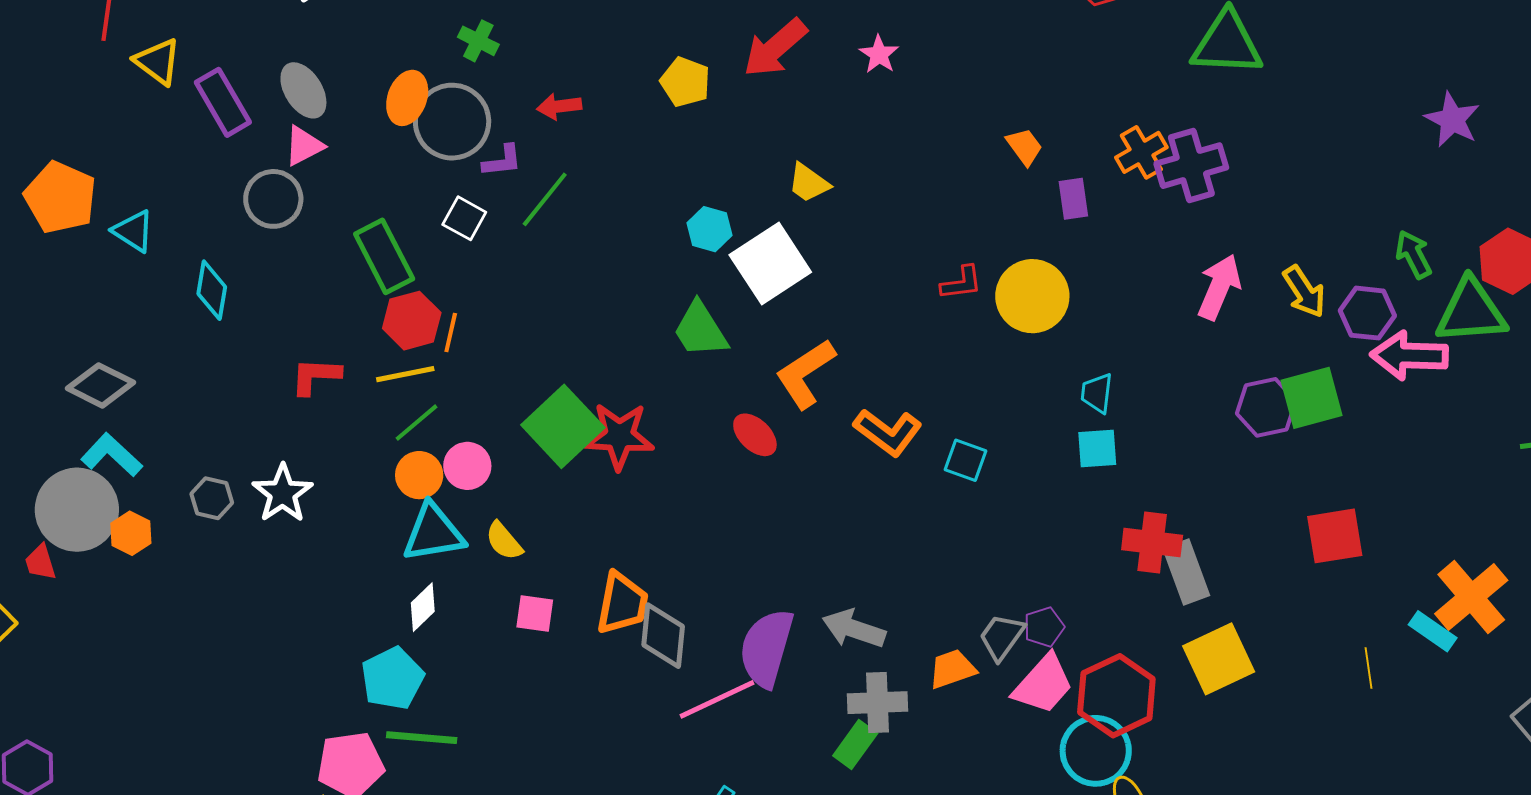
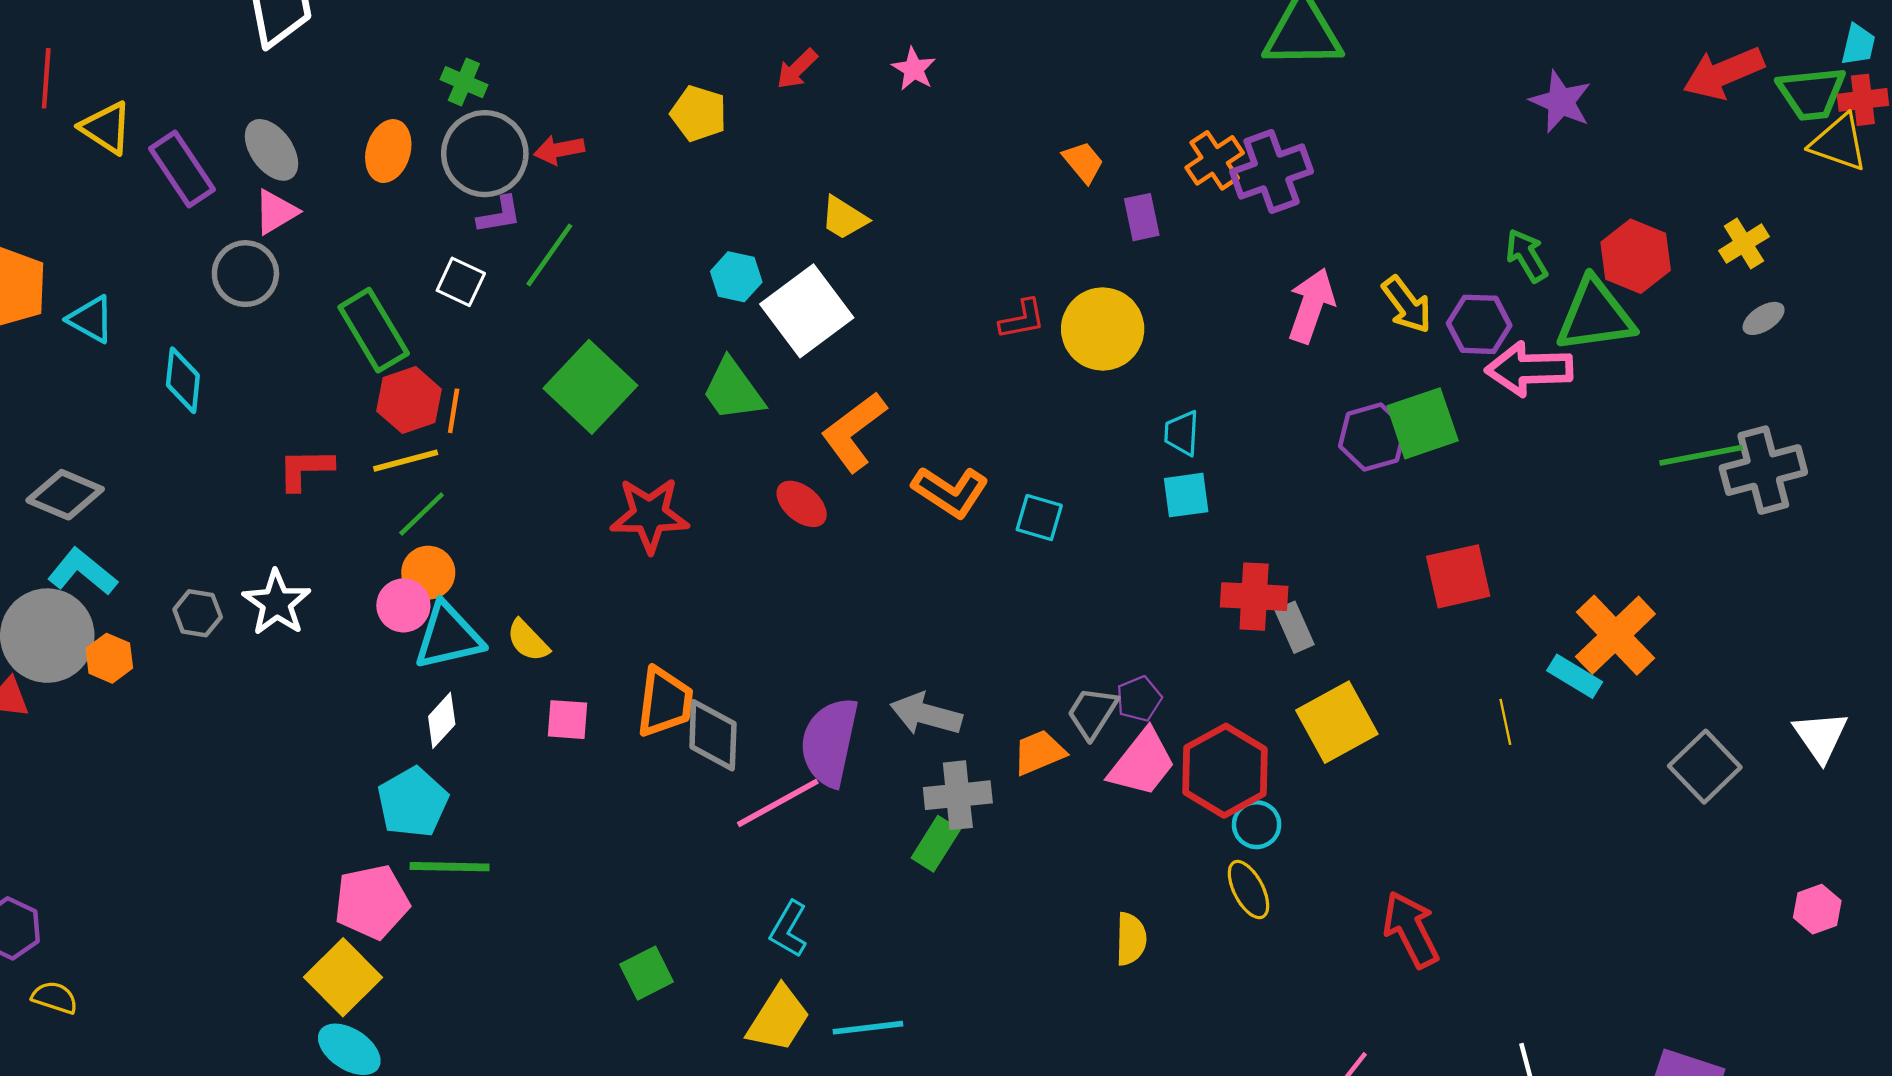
red arrow: (775, 48) -> (797, 69), size x0.6
gray circle: (452, 122) -> (485, 154), moved
green square: (563, 426) -> (590, 387), moved
pink circle: (467, 466) -> (403, 605), moved
gray rectangle: (1186, 572) -> (1294, 627), size x0.7
cyan circle: (1096, 751) -> (1257, 825), moved, size x0.6

